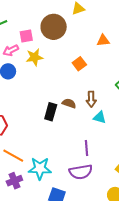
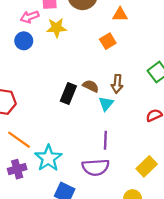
orange triangle: (103, 40) -> (120, 14), moved
cyan triangle: (100, 117) -> (106, 104), moved, turned 48
cyan star: (40, 168) -> (48, 158), turned 30

